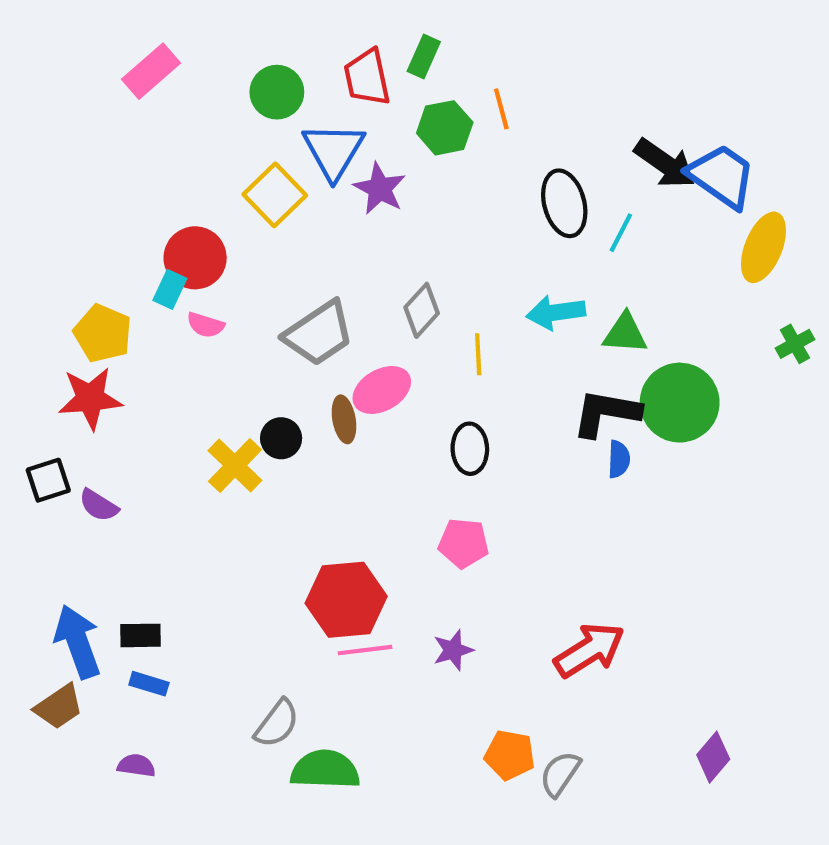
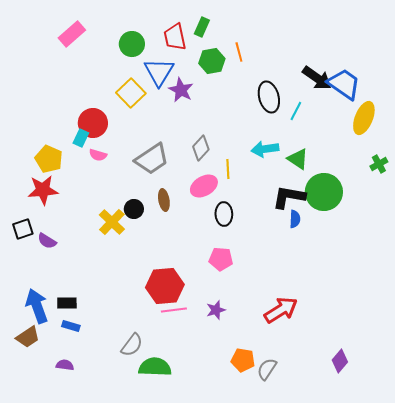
green triangle: (625, 333) -> (298, 159), turned 30
pink ellipse: (382, 390) -> (204, 186), moved

